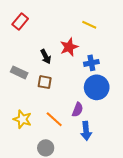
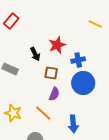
yellow line: (89, 25) -> (95, 24), moved
brown square: (45, 82) -> (51, 73), moved
purple semicircle: (78, 110) -> (54, 94), moved

